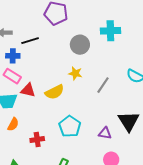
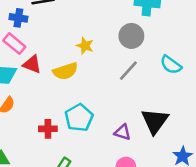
gray circle: (80, 45) -> (131, 36), moved
yellow star: (75, 73) -> (85, 46), moved
red cross: (37, 140) -> (48, 129), moved

